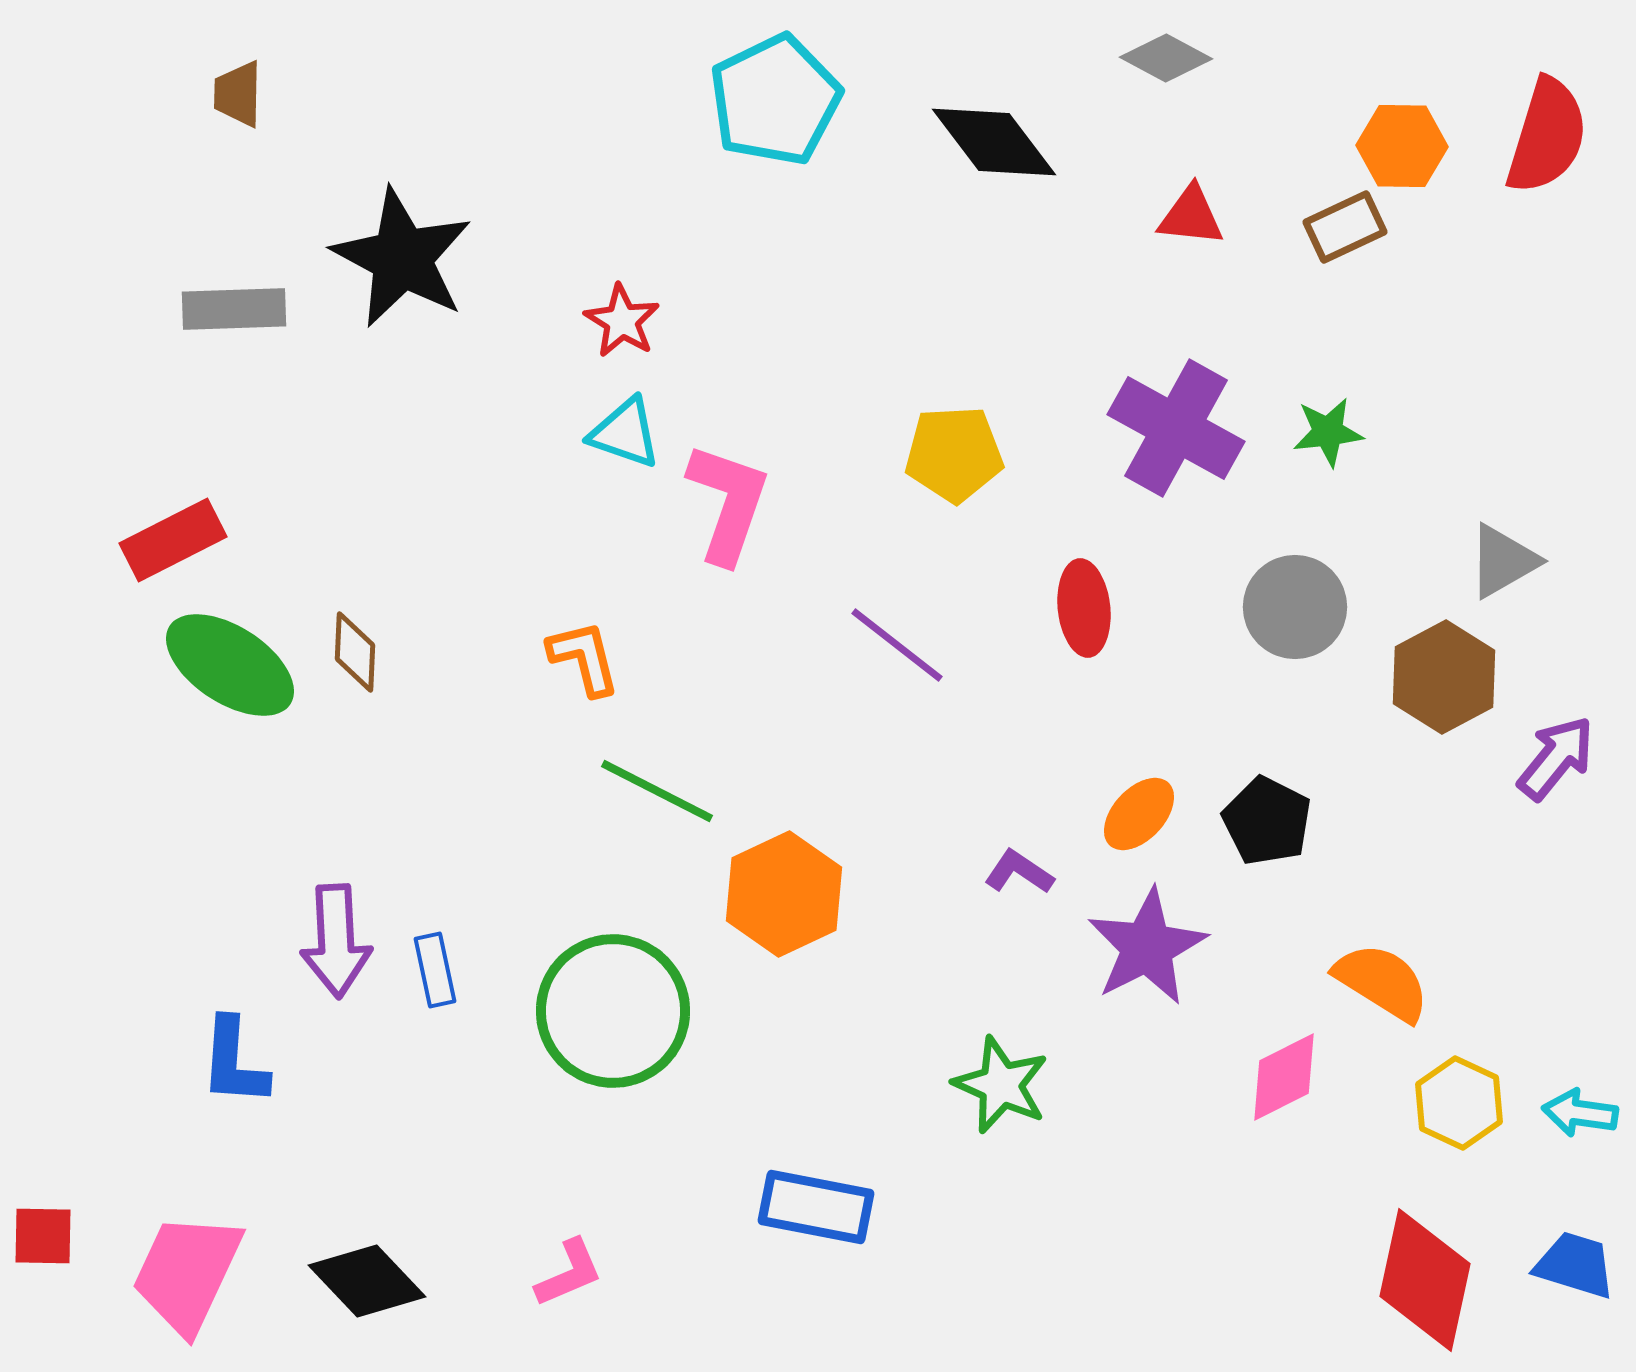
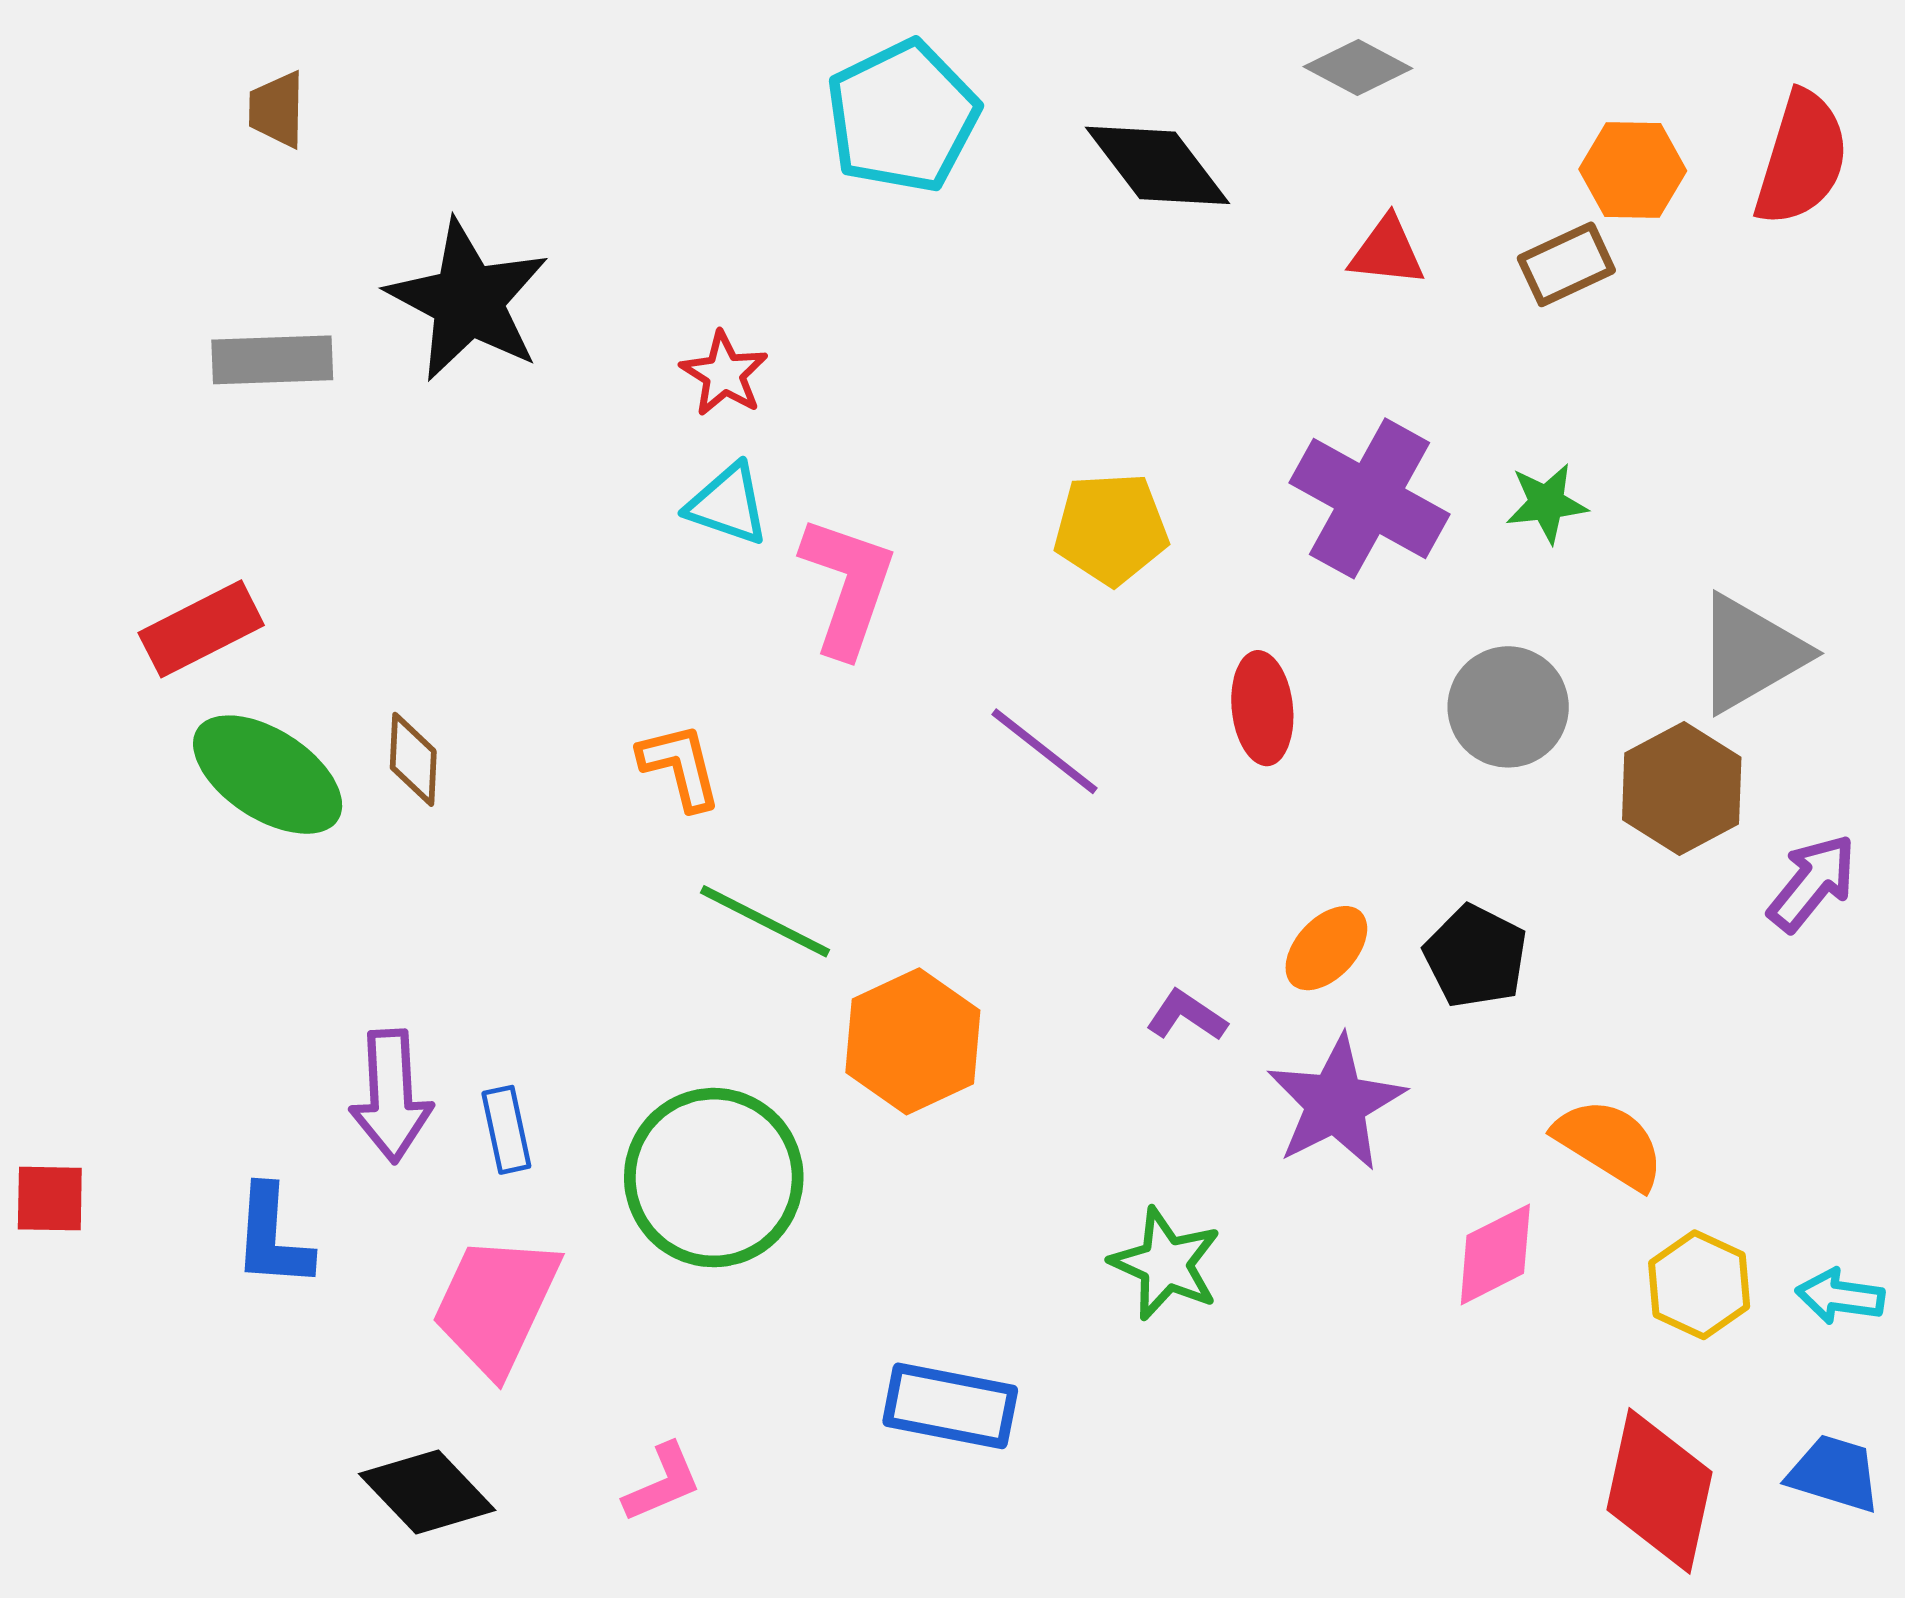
gray triangle: (1503, 561) -> (1750, 653), size x1.4
red square: (43, 1236) -> (50, 1199), moved
pink trapezoid: (187, 1273) -> (496, 1305), moved

